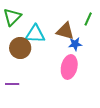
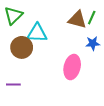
brown triangle: (65, 31) -> (77, 20), moved
blue star: (75, 44) -> (93, 43), moved

